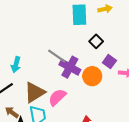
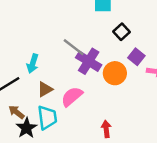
cyan arrow: (16, 65) -> (33, 63), moved
brown triangle: (35, 92) -> (45, 89), size x0.6

